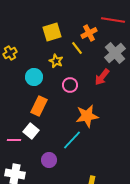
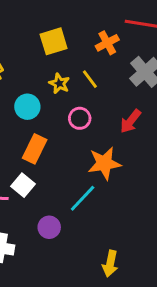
yellow line: (77, 48) -> (90, 79), moved
red arrow: (102, 77) -> (130, 121), moved

